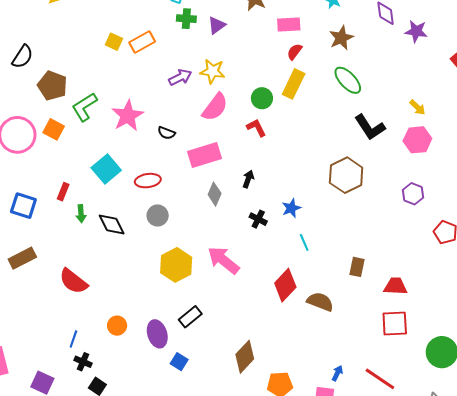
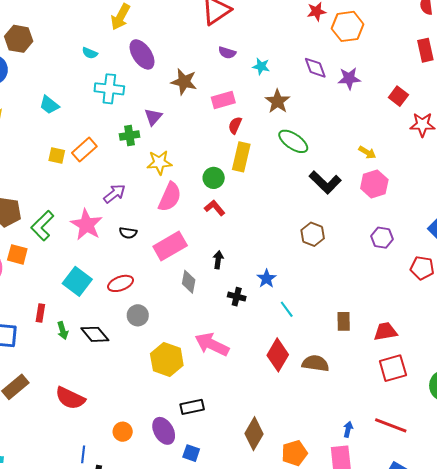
green cross: (186, 19) -> (129, 136), moved
purple arrow: (180, 77) -> (114, 194), moved
brown hexagon: (346, 175) -> (313, 234), size x0.7
black rectangle: (190, 317) -> (192, 407), turned 40

